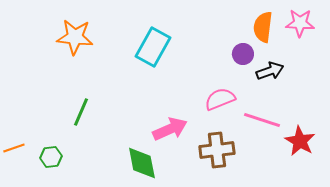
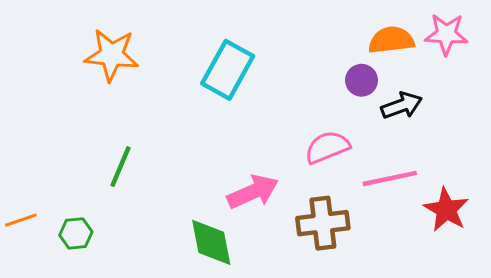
orange semicircle: (263, 27) -> (391, 40), turned 76
pink line: (262, 120) -> (390, 178), turned -30

